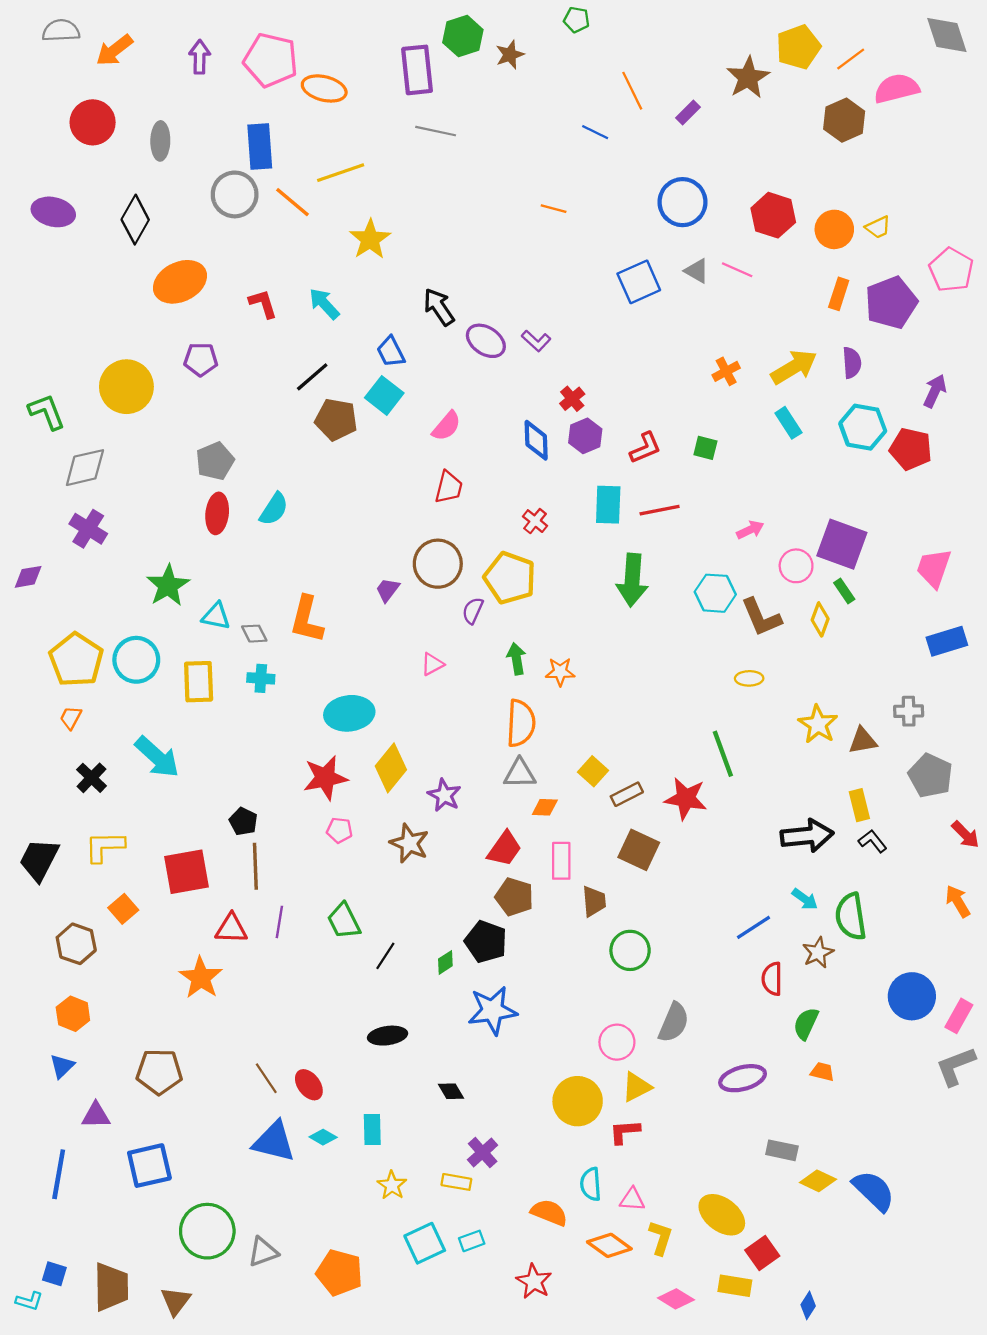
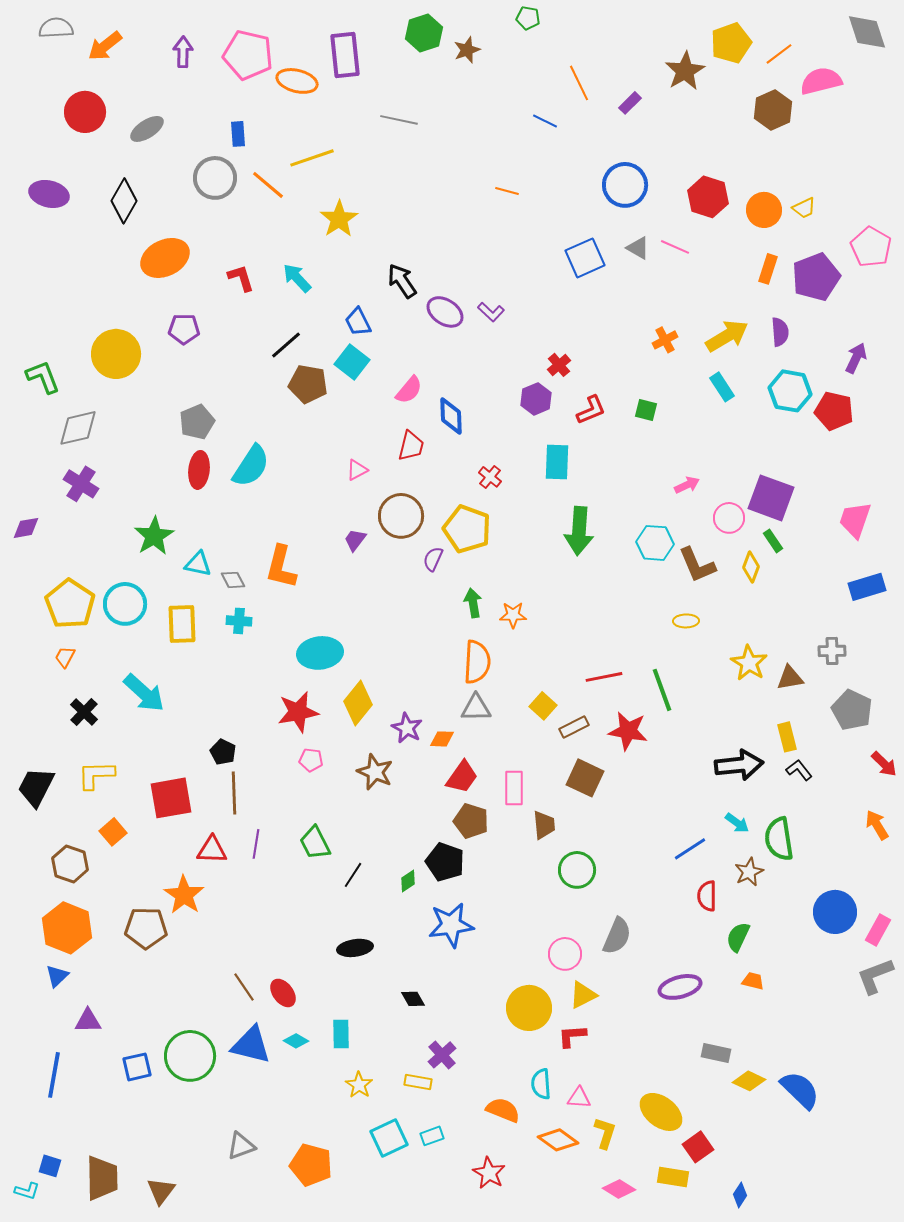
purple rectangle: (417, 70) -> (345, 55), moved
gray ellipse: (160, 141) -> (147, 129), turned 56
blue rectangle: (260, 146) -> (238, 134), size x0.6
red cross: (572, 399) -> (559, 365), moved
blue diamond: (536, 440) -> (451, 416), moved
cyan semicircle: (274, 509) -> (251, 466), size x1.4
red line: (660, 510) -> (604, 677), moved
pink triangle: (432, 664) -> (357, 470), moved
orange diamond: (545, 807) -> (442, 739), moved
orange hexagon: (73, 1014) -> (67, 928), size x1.6
brown pentagon: (159, 1072) -> (146, 928), moved
blue square: (149, 1166) -> (137, 1067), size x0.7
green circle: (207, 1231) -> (190, 1056), moved

